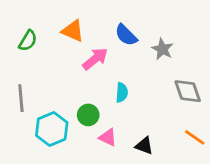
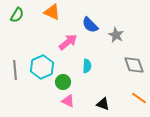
orange triangle: (73, 31) -> (52, 12), moved
green semicircle: (28, 41) -> (17, 15), moved
cyan hexagon: (52, 129) -> (42, 67), moved
pink triangle: (108, 137) -> (68, 101), moved

